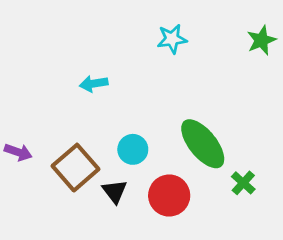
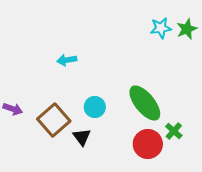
cyan star: (172, 39) -> (161, 28), moved
red circle: (169, 195) -> (148, 144), moved

